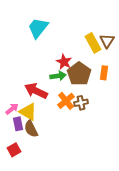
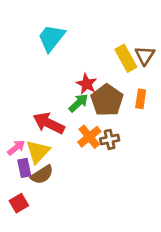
green arrow: (58, 76) -> (78, 103), turned -35
yellow triangle: (28, 112) -> (38, 152), turned 42
brown semicircle: (31, 129) -> (42, 175), turned -96

